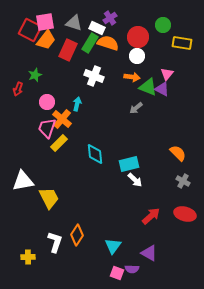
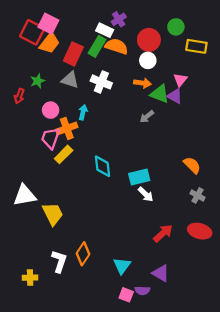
pink square: (45, 22) -> (48, 24), turned 36
gray triangle: (74, 23) -> (70, 80), moved
orange cross: (62, 119) -> (67, 128), turned 30

